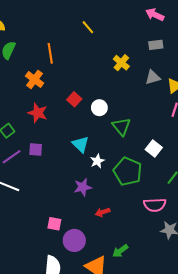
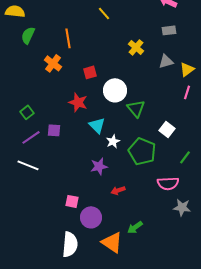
red square: (74, 99) -> (90, 72), moved, turned 32
white circle: (99, 108) -> (115, 90), size x1.5
red star: (38, 113) -> (78, 102), moved

